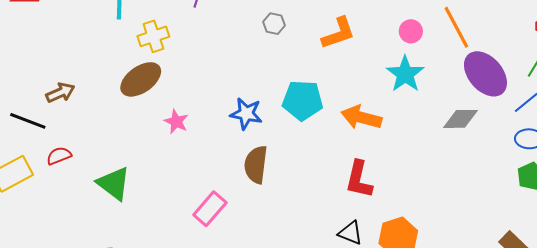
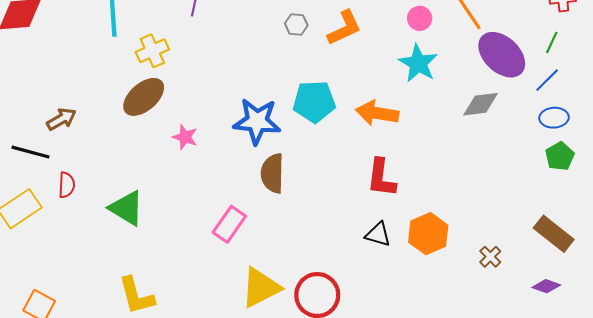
gray hexagon: (274, 24) -> (296, 24), moved
blue star: (246, 114) -> (257, 121), size x1.4
red semicircle: (59, 156) -> (67, 185), turned 120

